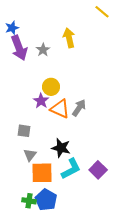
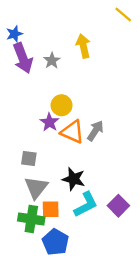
gray triangle: (30, 155) -> (36, 188), size x1.5
orange square: (42, 173) -> (51, 209), size x0.7
green cross: (29, 201) -> (31, 219), moved, size x1.5

